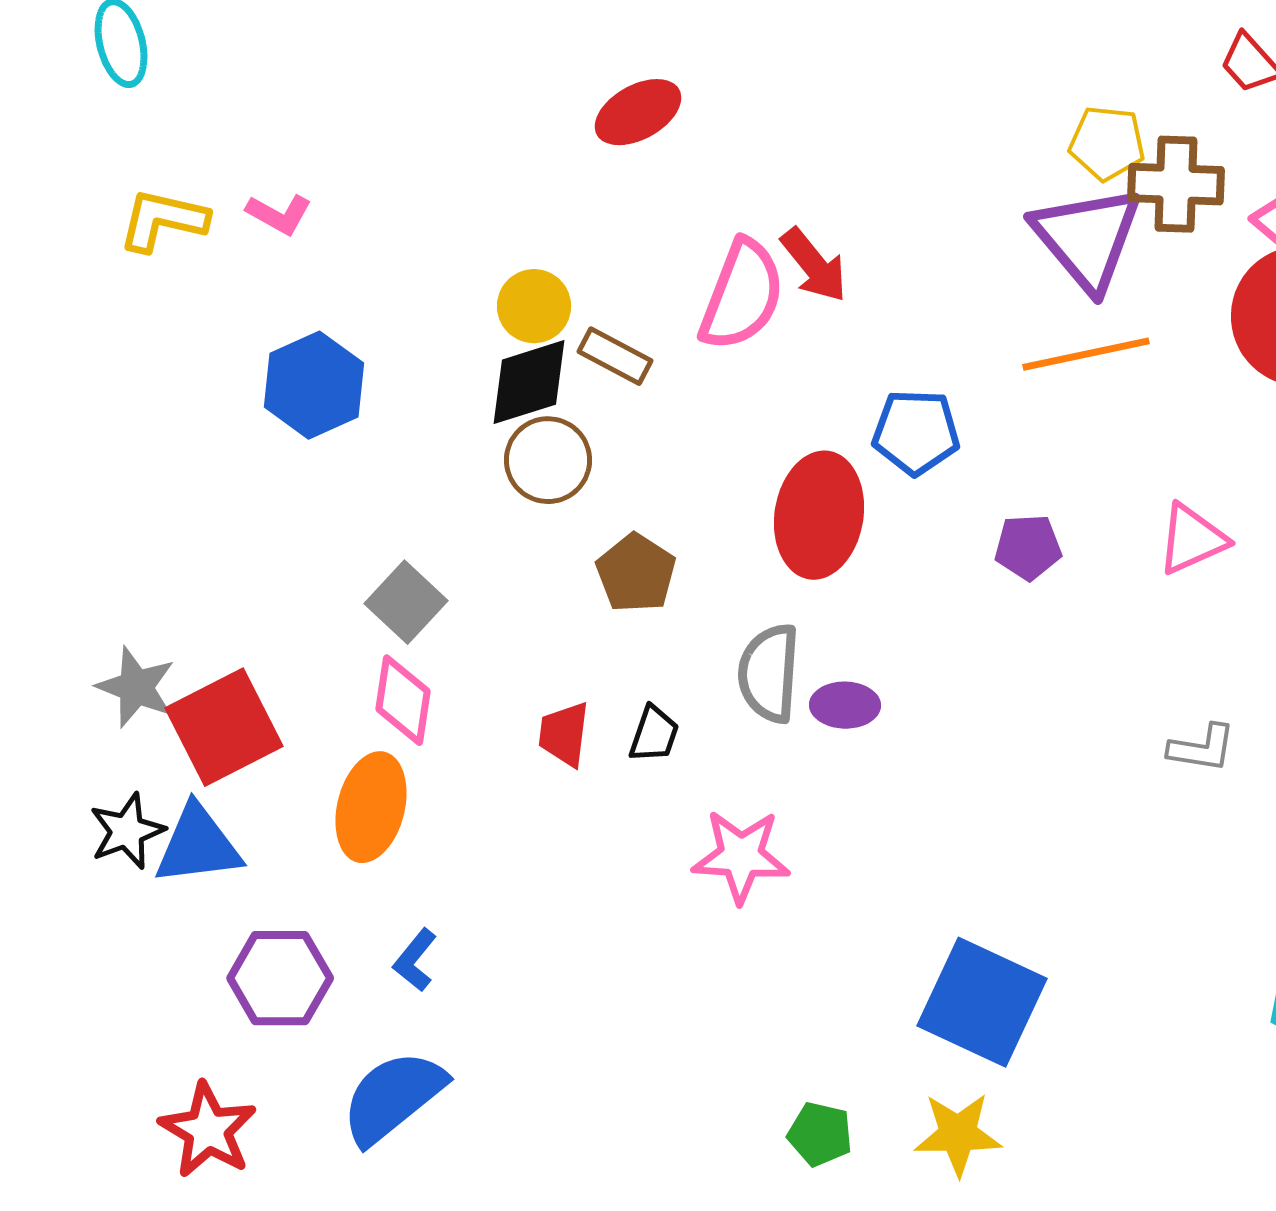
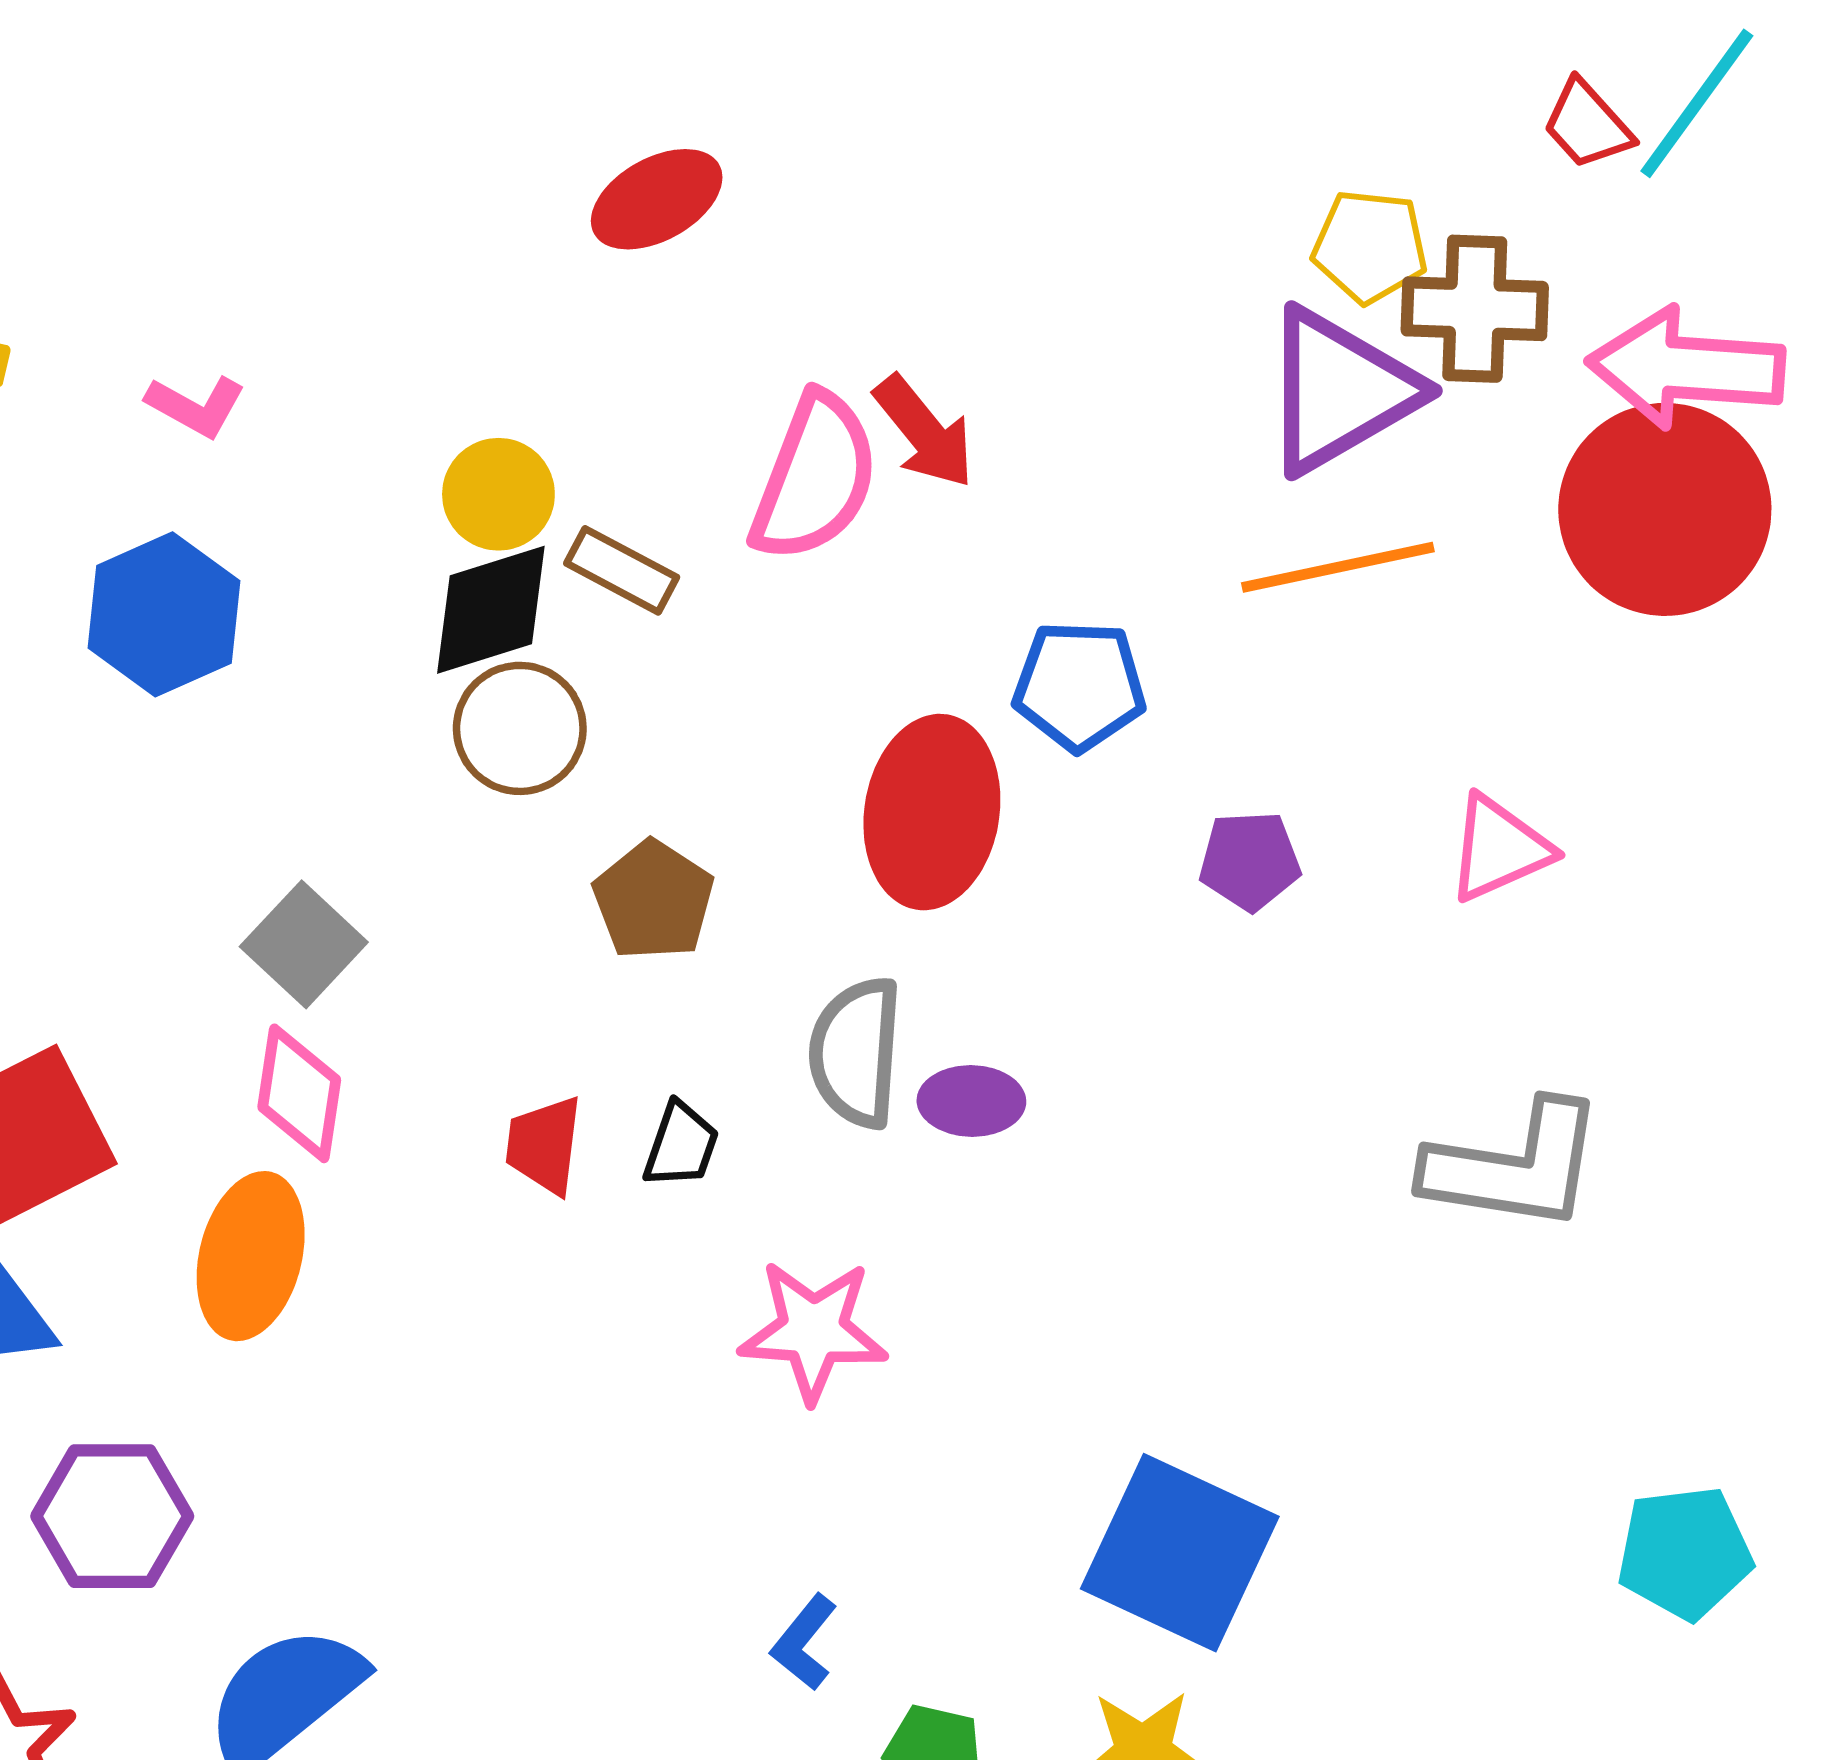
pink L-shape: (279, 214) -> (196, 406), moved
purple triangle: (1087, 238) -> (1339, 391), turned 40
gray L-shape: (1202, 748) -> (1514, 1166), size x1.8
blue L-shape: (415, 960) -> (804, 1642), moved

